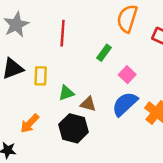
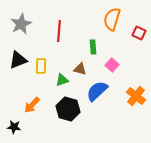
green rectangle: (104, 53) -> (93, 47), turned -40
brown triangle: (88, 104) -> (80, 69), moved
blue semicircle: (125, 104) -> (97, 91), moved

